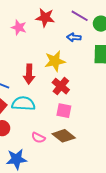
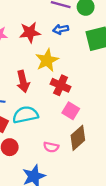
red star: (45, 18) -> (30, 32), moved
pink square: (64, 111) -> (71, 111), turned 35
brown diamond: (64, 136) -> (78, 138), turned -65

